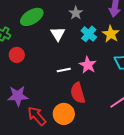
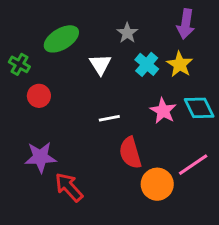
pink star: (88, 65) -> (163, 111), moved
orange circle: (64, 114) -> (157, 184), moved

